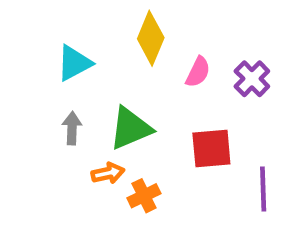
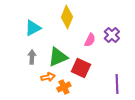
pink semicircle: (198, 72) -> (90, 40), moved
red square: (211, 148) -> (81, 68), moved, turned 30

